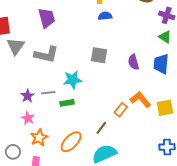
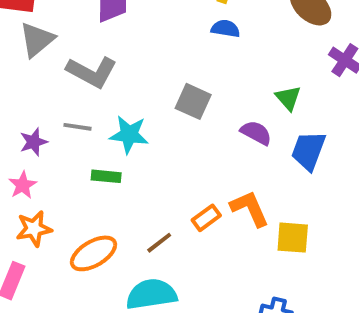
green triangle: (165, 37) -> (288, 98), moved
purple semicircle: (134, 62) -> (256, 133), turned 119
gray line: (48, 93) -> (78, 127), moved

